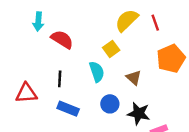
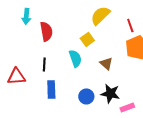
red line: (155, 23) -> (130, 25), moved
red semicircle: (62, 39) -> (46, 31), turned 48
blue circle: (110, 104) -> (86, 96), moved
blue rectangle: (68, 109) -> (51, 89), turned 66

